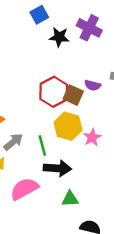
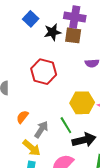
red hexagon: (54, 92) -> (44, 72), moved
brown square: (73, 95) -> (73, 35), moved

